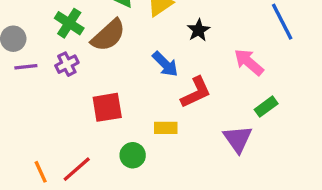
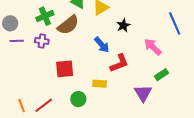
green cross: (69, 23) -> (45, 16), turned 30
purple cross: (67, 64) -> (42, 41), turned 32

